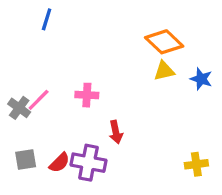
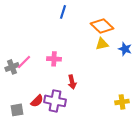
blue line: (47, 19) -> (63, 12), moved
gray cross: (19, 108) -> (12, 67), turned 32
gray square: (26, 159) -> (17, 110), moved

